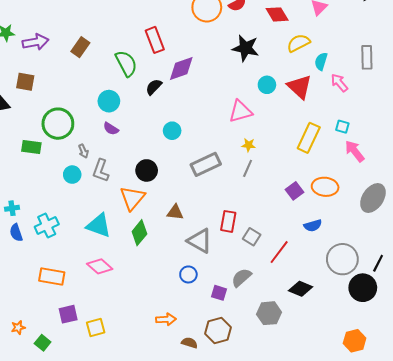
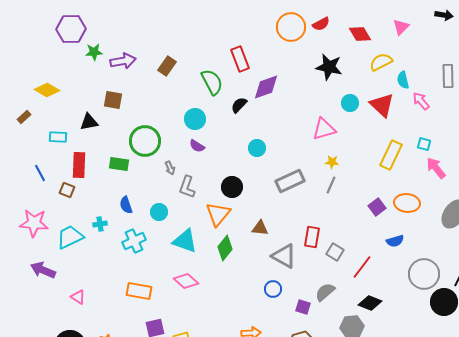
cyan semicircle: (321, 61) -> (403, 80), turned -30
cyan circle: (72, 175) -> (159, 212), moved
blue semicircle: (16, 233) -> (126, 205), moved
black diamond: (301, 289) -> (370, 303), moved

